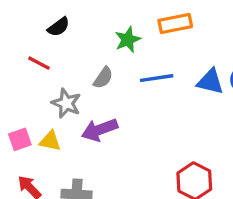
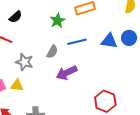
gray semicircle: (103, 78) -> (52, 52), moved
purple arrow: (100, 130) -> (67, 73), moved

